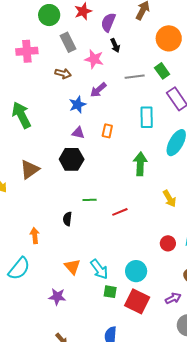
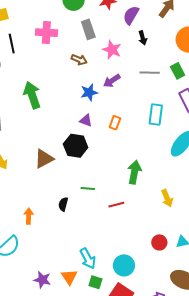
black arrow: (115, 45) -> (143, 38), moved
green arrow: (140, 164) -> (134, 172), moved
brown triangle: (30, 169) -> (44, 159), moved
orange triangle: (72, 267) -> (69, 277), moved

